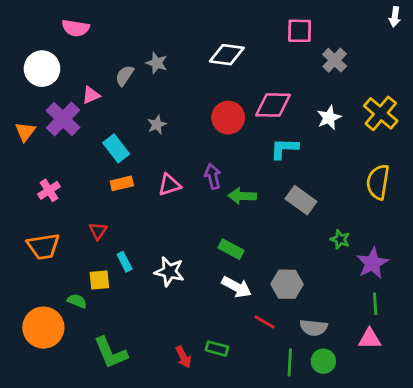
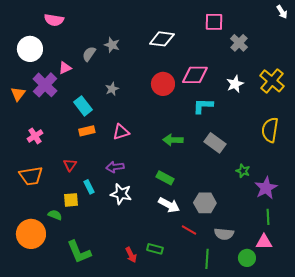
white arrow: (395, 17) -> (282, 12), turned -40
purple arrow: (213, 176) -> (115, 167), moved, turned -84
green circle: (323, 361) -> (247, 258), moved

